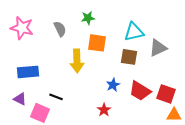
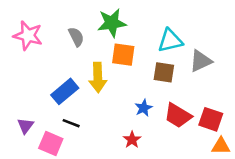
green star: (88, 18) -> (112, 23), size x1.6
blue rectangle: (28, 72) -> (65, 91), moved, turned -35
purple triangle: (20, 99) -> (25, 126), turned 40

